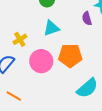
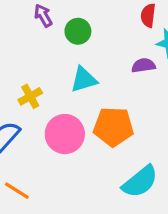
purple semicircle: (87, 18) -> (143, 65), turned 96

